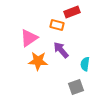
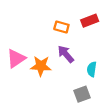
red rectangle: (72, 12) -> (90, 21), moved
pink triangle: (29, 38) -> (16, 58), moved

